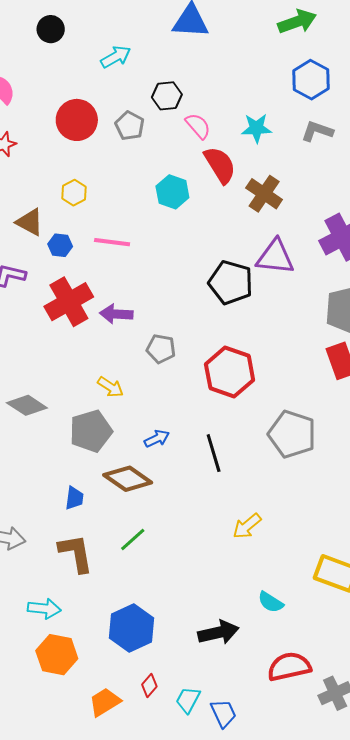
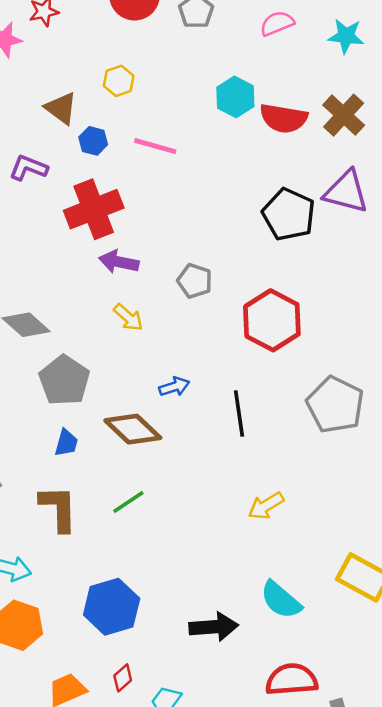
pink semicircle: (198, 126) -> (277, 23), turned -80
red semicircle: (220, 165) -> (284, 118), moved, turned 123
purple arrow: (116, 314) -> (119, 262), moved
gray pentagon: (91, 431) -> (64, 380), moved, turned -30
cyan semicircle: (271, 602) -> (281, 600), size x1.4

